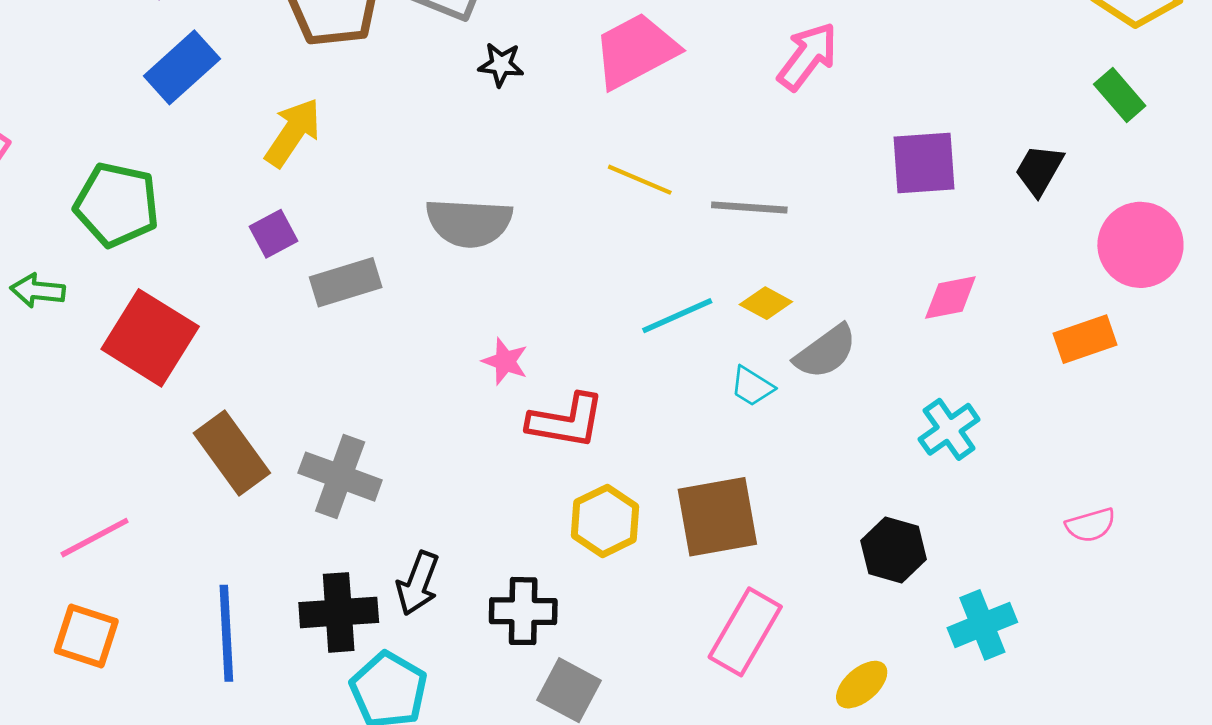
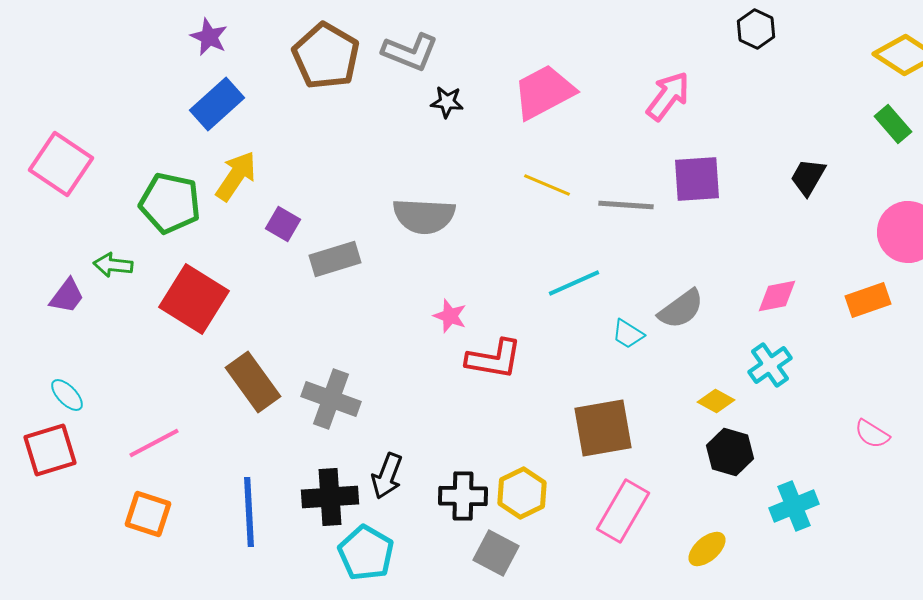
yellow arrow: (293, 132) -> (236, 176), moved
purple square: (924, 163) -> (697, 179), moved
black trapezoid: (1039, 170) -> (808, 177), moved
purple square: (273, 234) -> (283, 224), turned -32
pink diamond: (950, 298) -> (777, 296), moved
yellow diamond: (766, 303) -> (716, 401), moved
yellow hexagon: (605, 521) -> (522, 493), moved
pink semicircle: (1091, 525) -> (872, 434), turned 48

